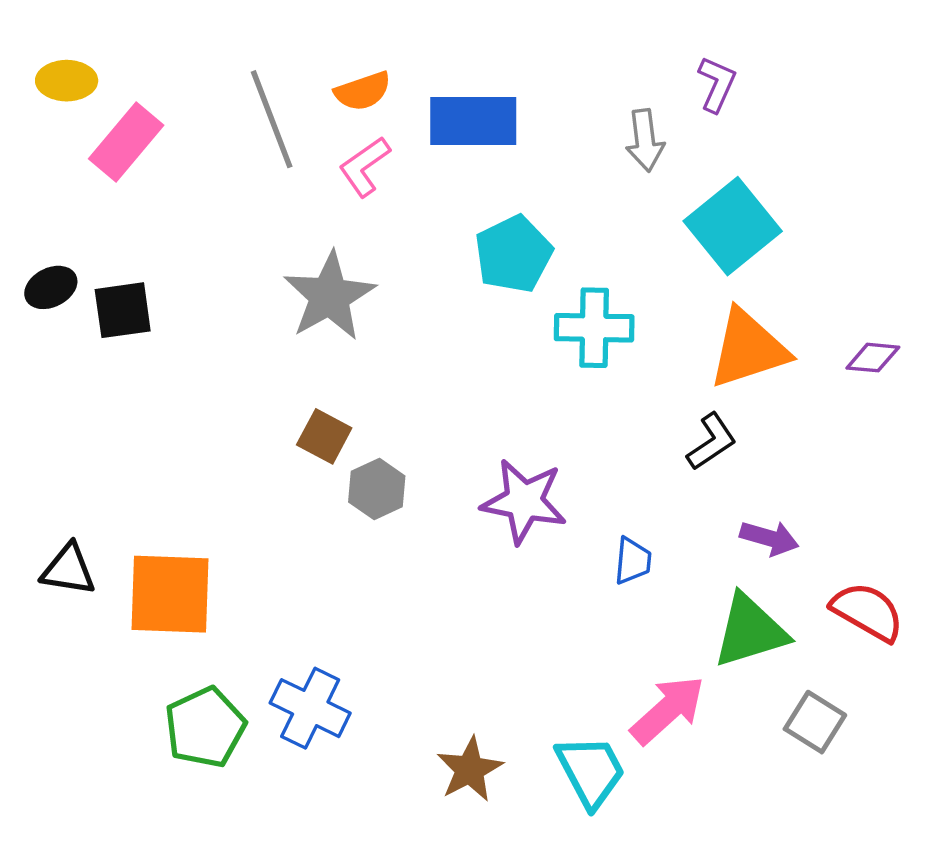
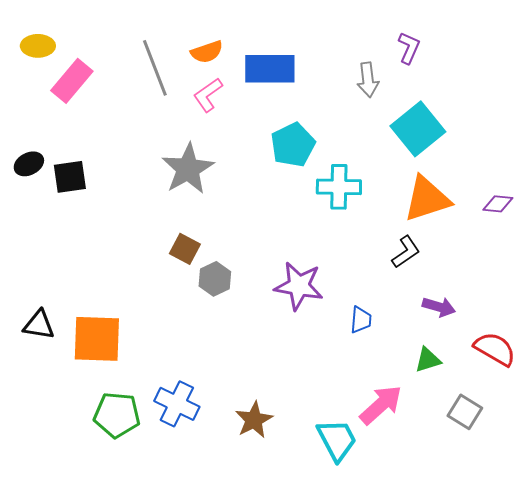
green triangle: (750, 631) -> (428, 360), size x0.6
green pentagon: (205, 727) -> (117, 415), turned 30
brown star: (470, 769) -> (254, 420), moved

